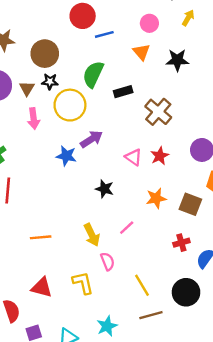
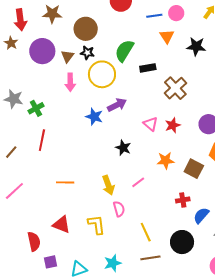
blue line: (104, 34) -> (154, 16), moved

